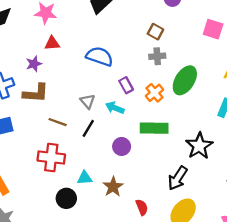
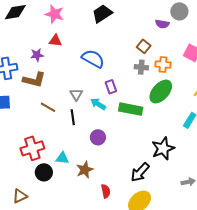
orange cross: (154, 93) -> (163, 65), moved, turned 35
black line: (88, 128) -> (73, 117), turned -49
green rectangle: (154, 128) -> (131, 109), moved
red cross: (51, 157) -> (32, 148), moved, turned -35

